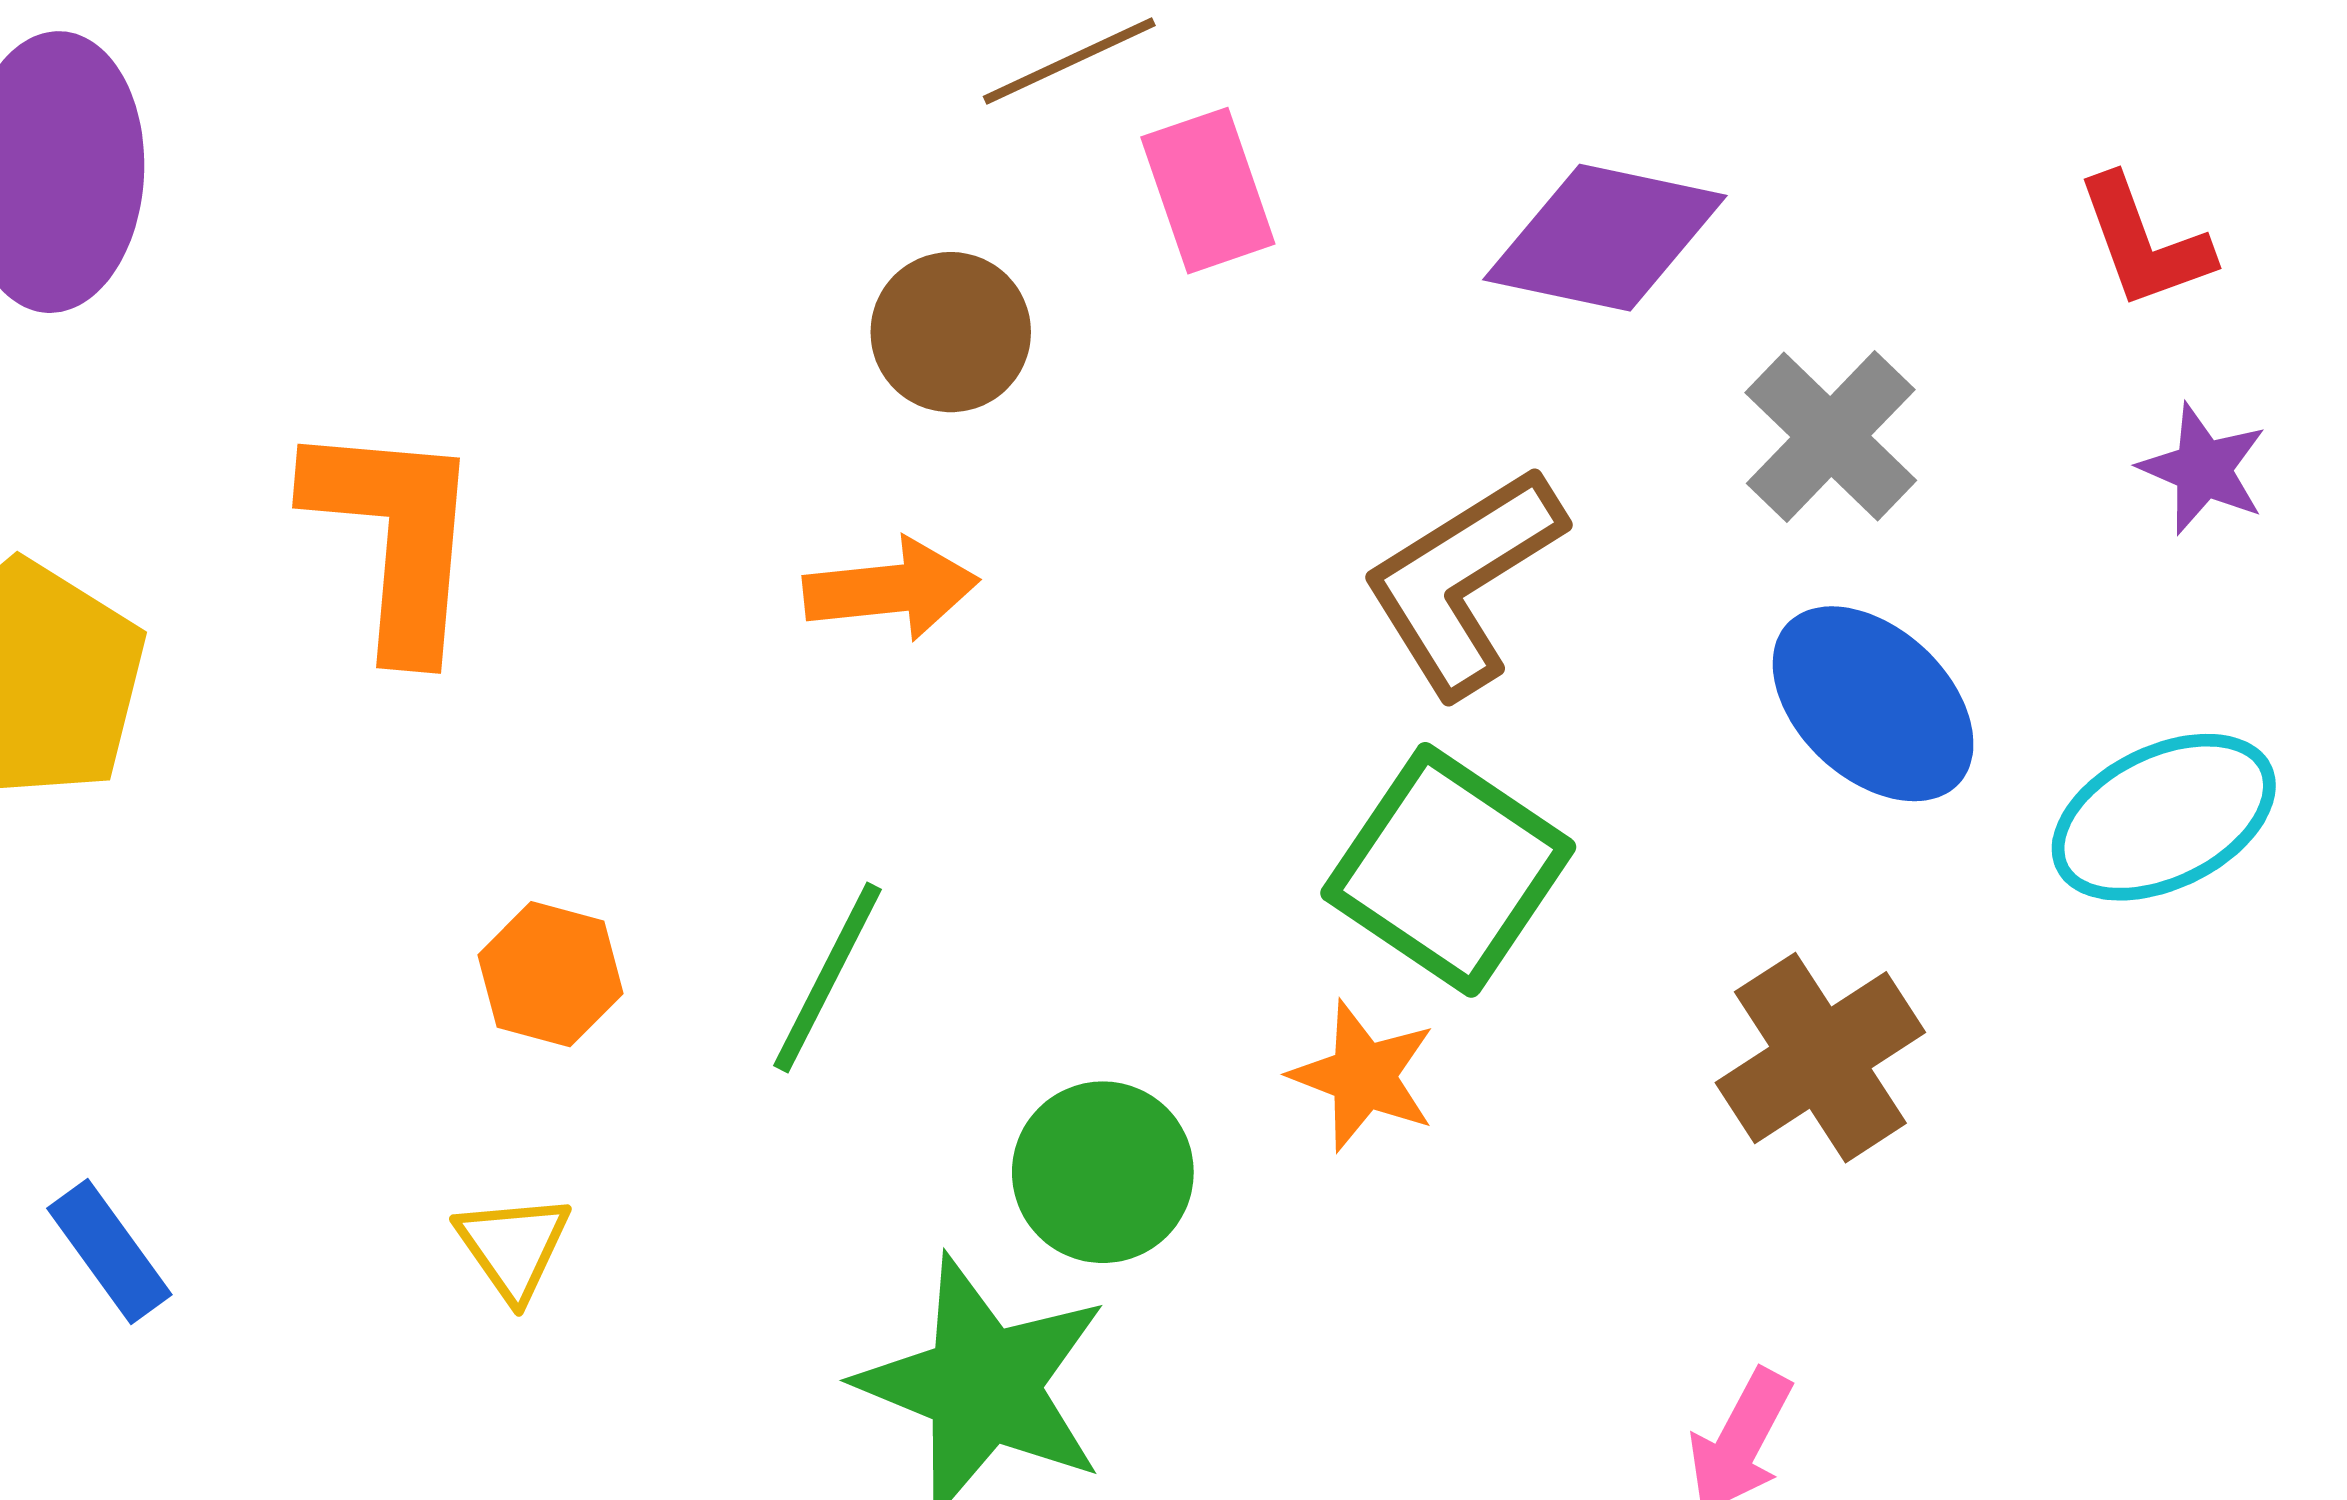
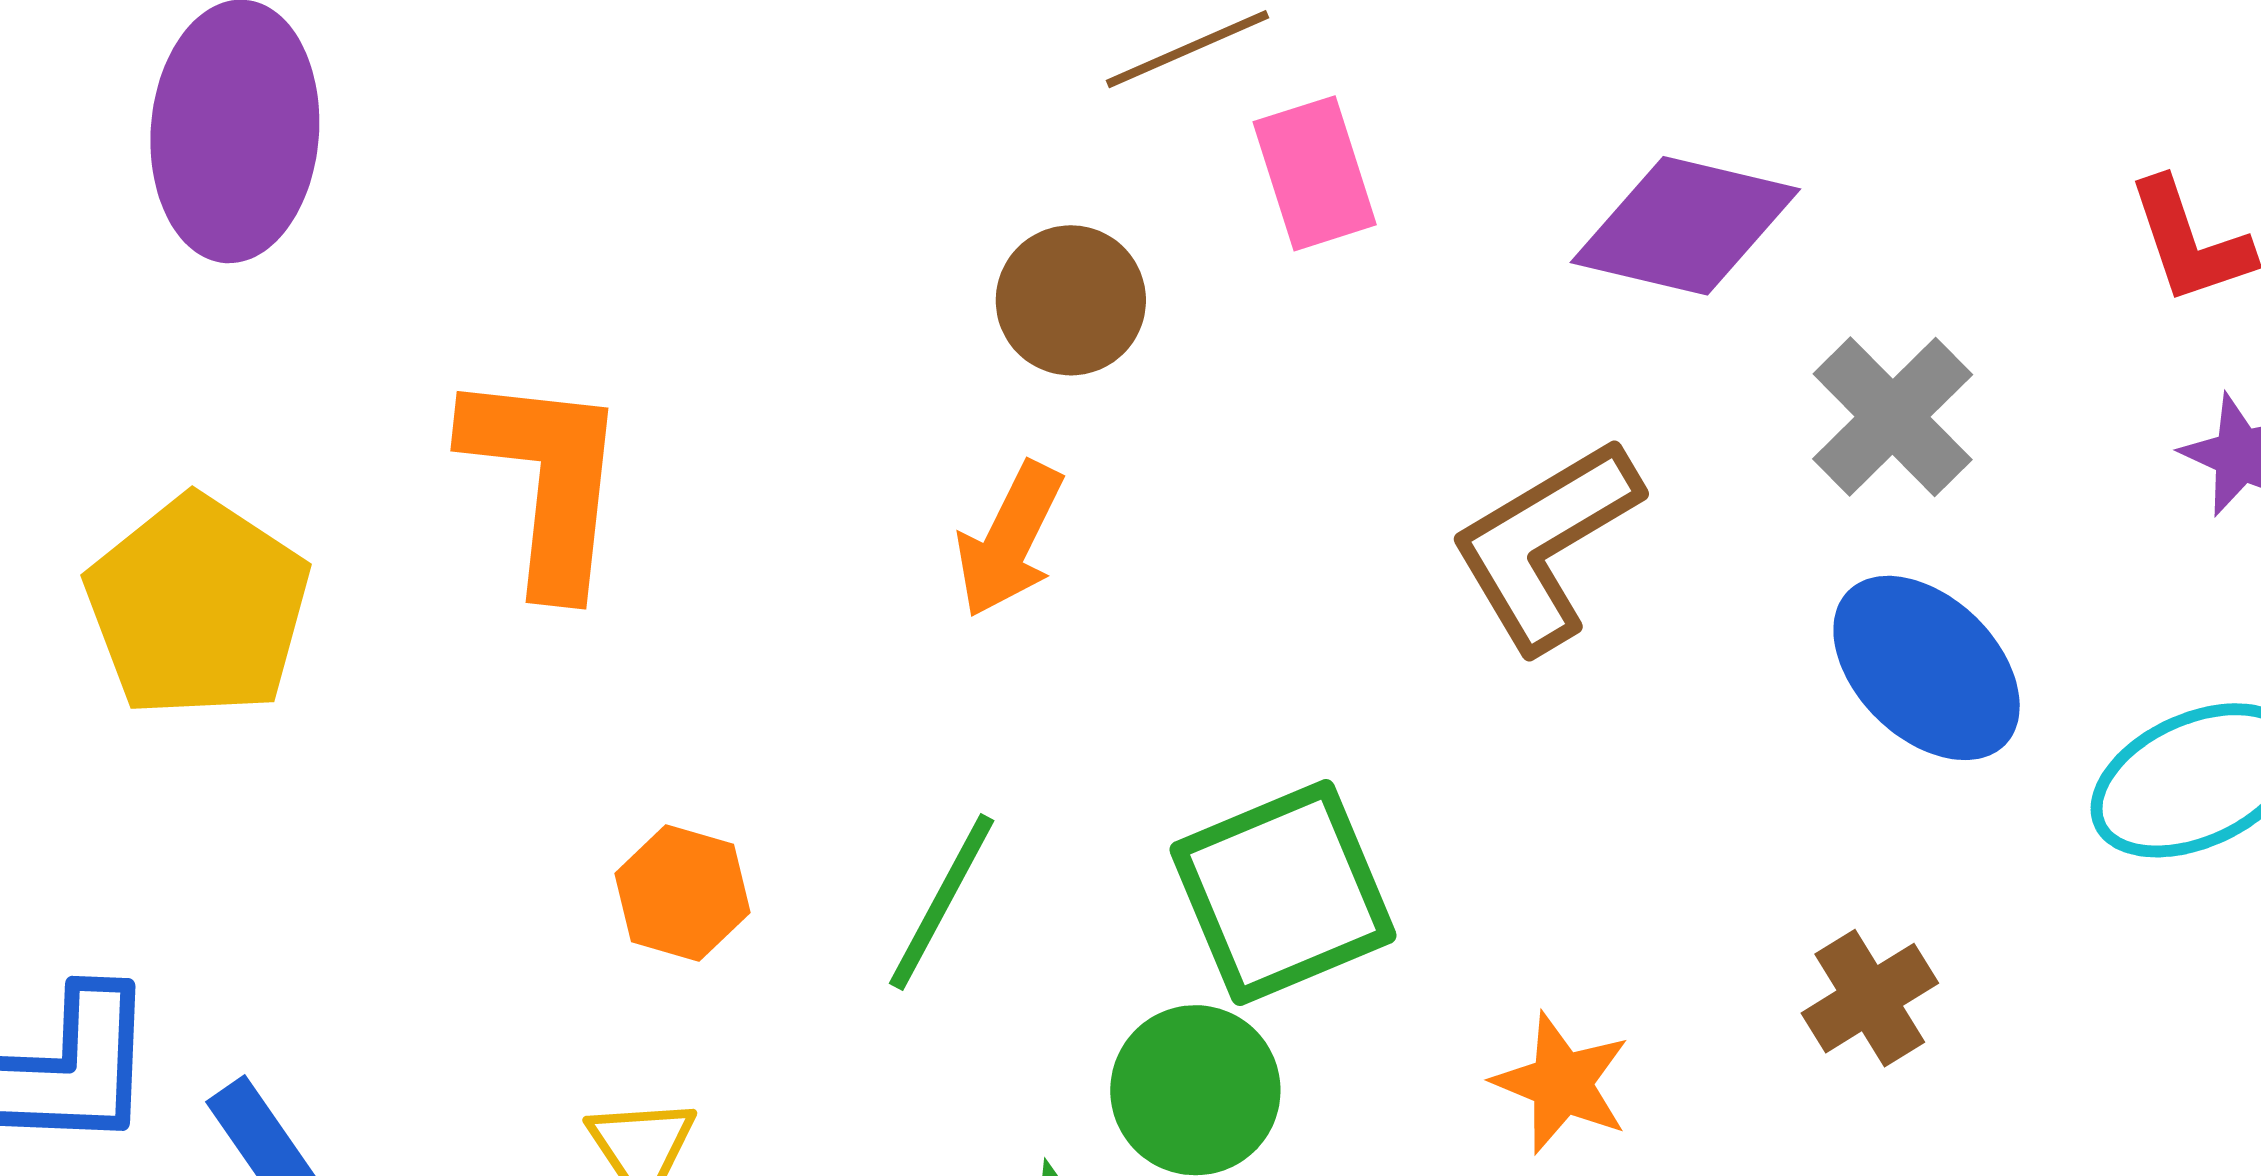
orange arrow: (891, 589) -> (1009, 540), turned 121
green square: (1448, 870) -> (1283, 892), moved, turned 32
brown cross: (1820, 1058) -> (1870, 998), size x0.7
orange star: (1363, 1076) -> (1562, 1083), moved

